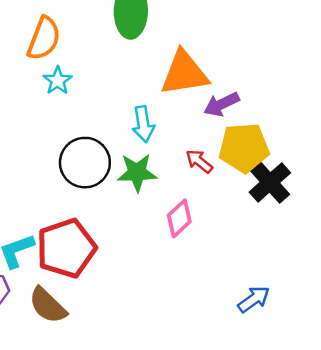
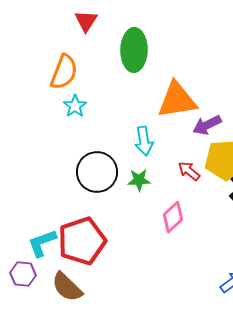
green star: (137, 173) -> (139, 180), size x0.7

